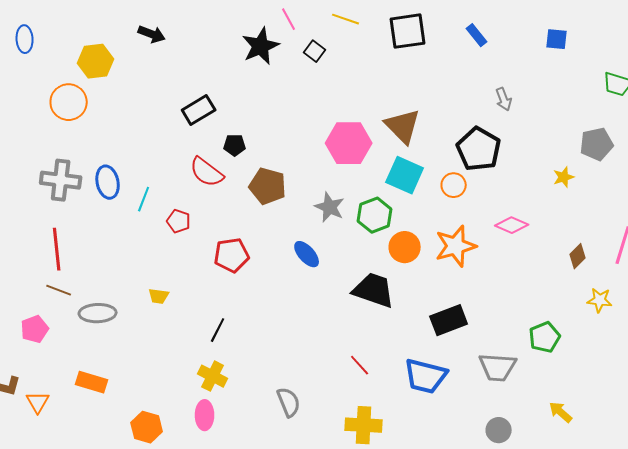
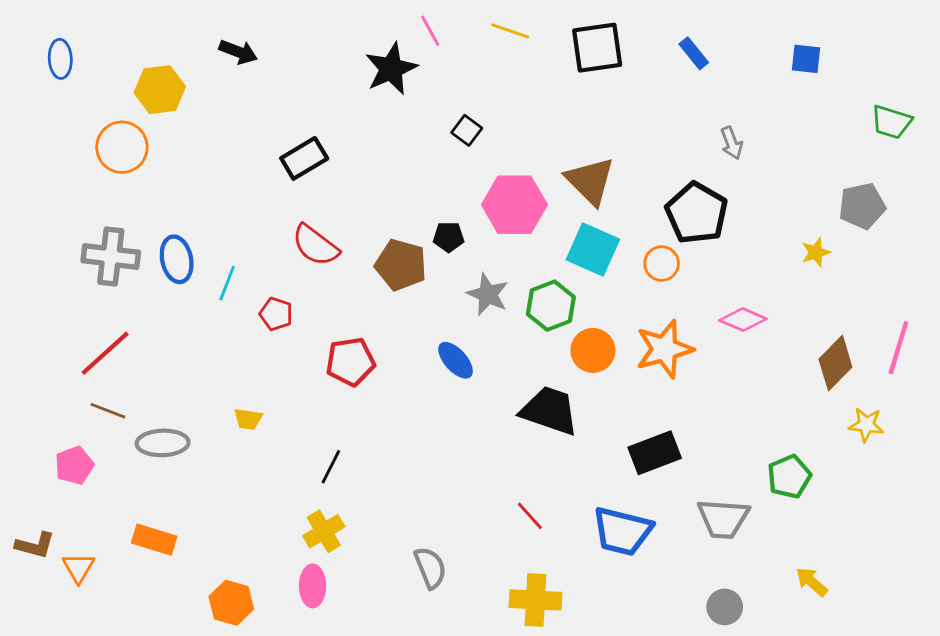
black square: (315, 51) -> (467, 130), moved
black pentagon: (235, 145) -> (449, 237), moved
red line: (57, 249) -> (105, 353), turned 54
brown diamond: (578, 256) -> (835, 363), size x1.5
yellow cross: (213, 376) -> (324, 531), turned 32

